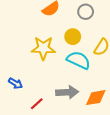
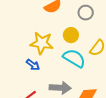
blue arrow: (16, 83) -> (33, 65), moved

